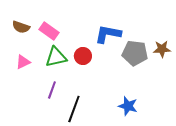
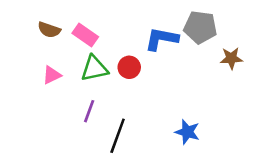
gray pentagon: (135, 53) -> (200, 27), moved

